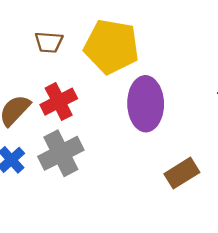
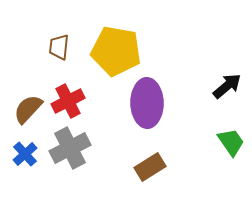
brown trapezoid: (49, 42) -> (59, 47), turned 92
brown rectangle: (182, 173) -> (150, 167), moved

